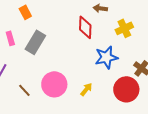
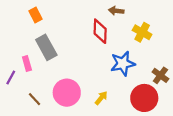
yellow cross: (124, 28) -> (142, 32), turned -36
pink rectangle: (10, 38) -> (27, 64), moved
gray rectangle: (35, 42) -> (46, 47), turned -60

